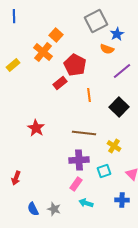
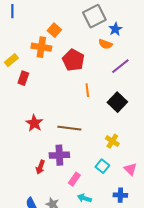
orange cross: (43, 52) -> (41, 47), turned -30
red rectangle: (60, 83) -> (23, 78), moved, turned -32
brown line: (84, 133) -> (69, 128), moved
purple cross: (79, 160) -> (59, 155), moved
cyan square: (104, 171) -> (102, 166), turned -32
red arrow: (16, 178) -> (40, 167), moved

